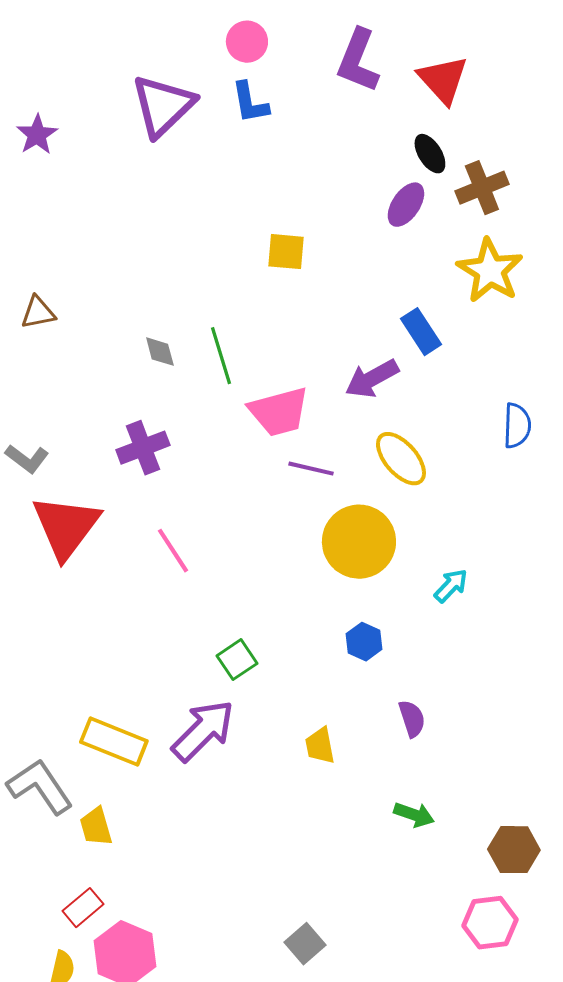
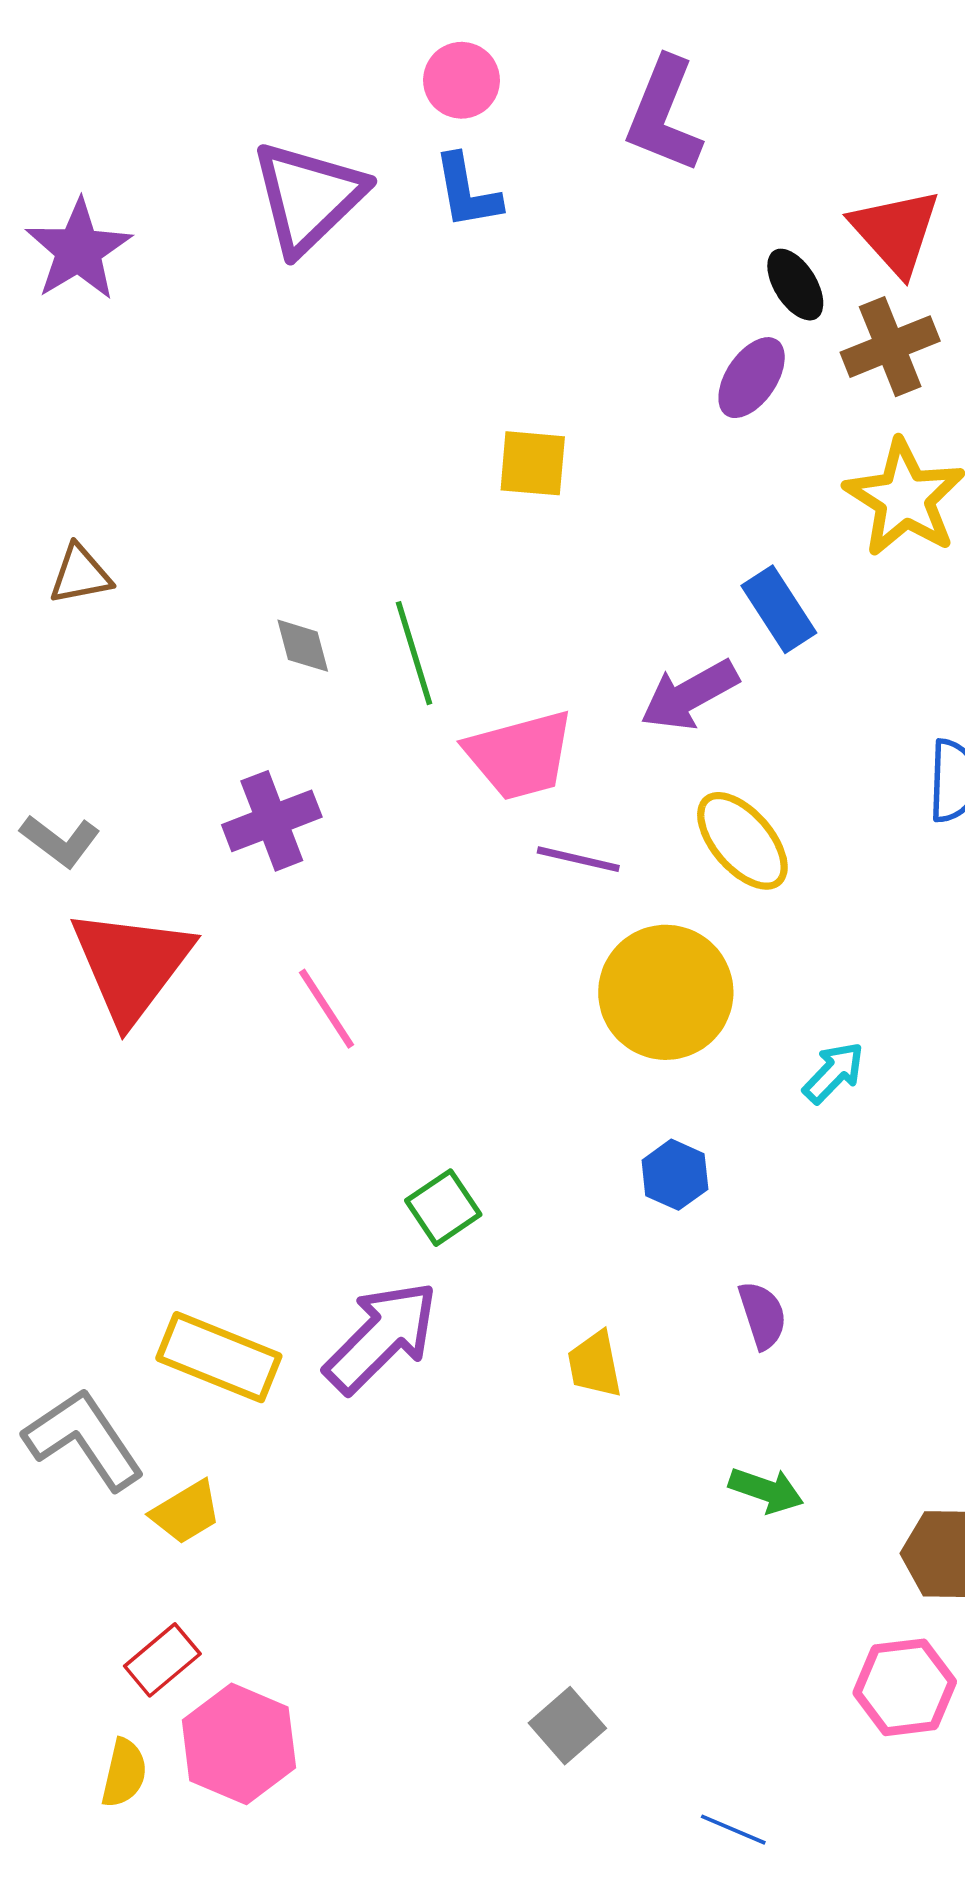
red triangle: (443, 80) -> (896, 232), moved
purple star: (37, 135) -> (78, 250), size x1.4
yellow trapezoid: (96, 827) -> (186, 1512), turned -105

